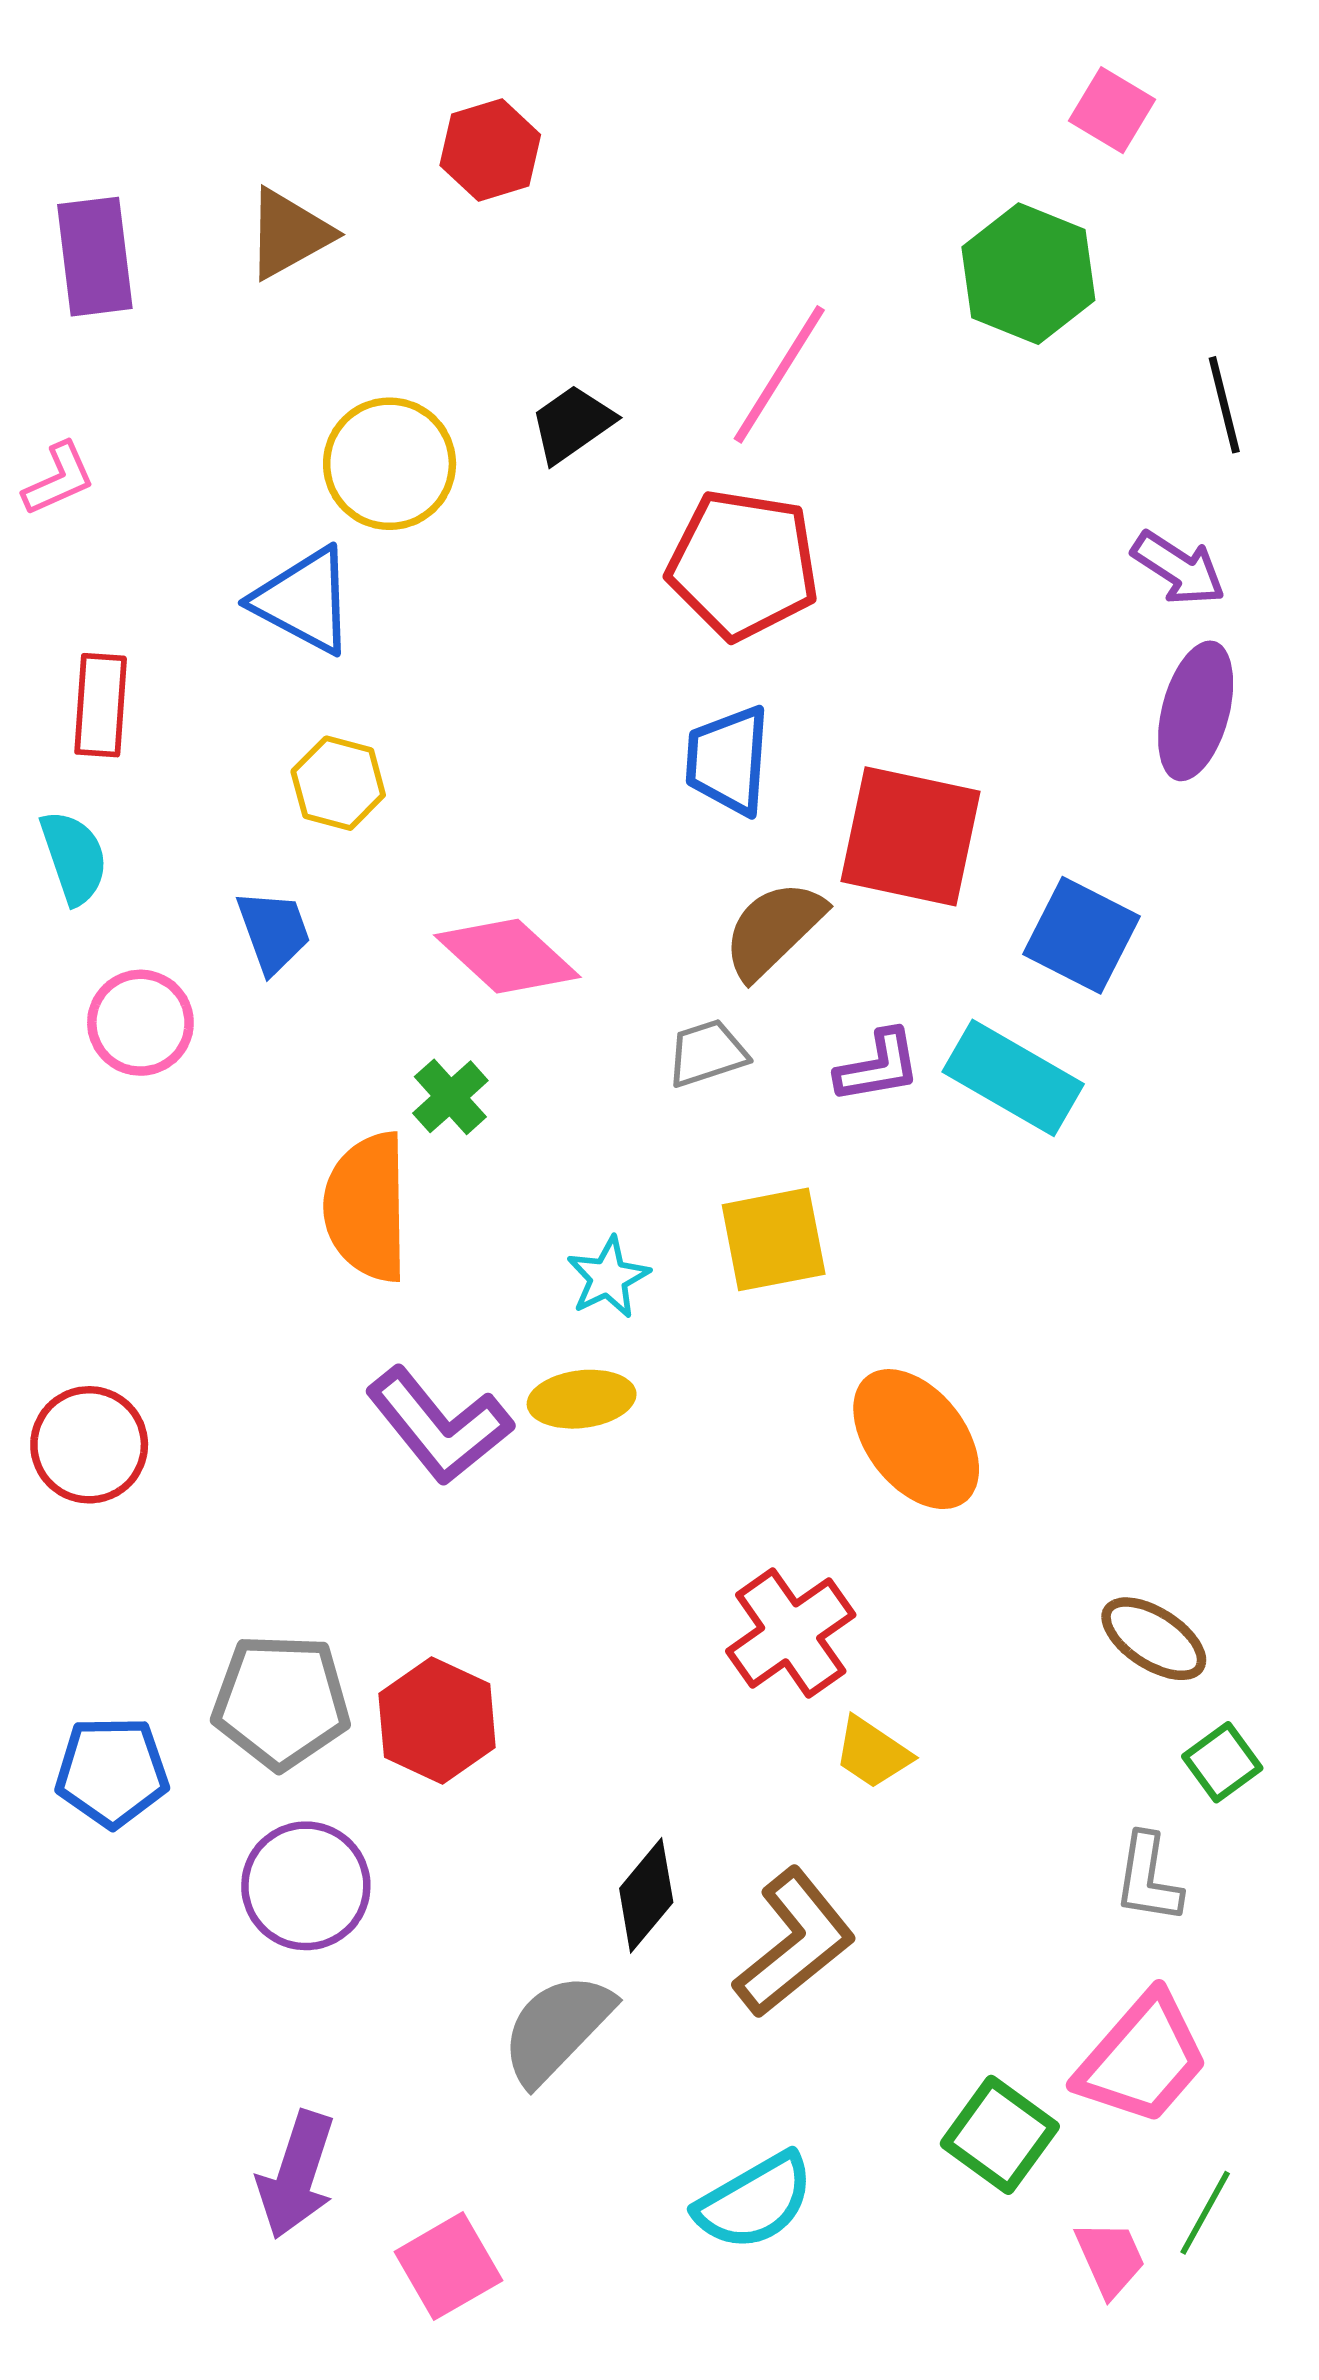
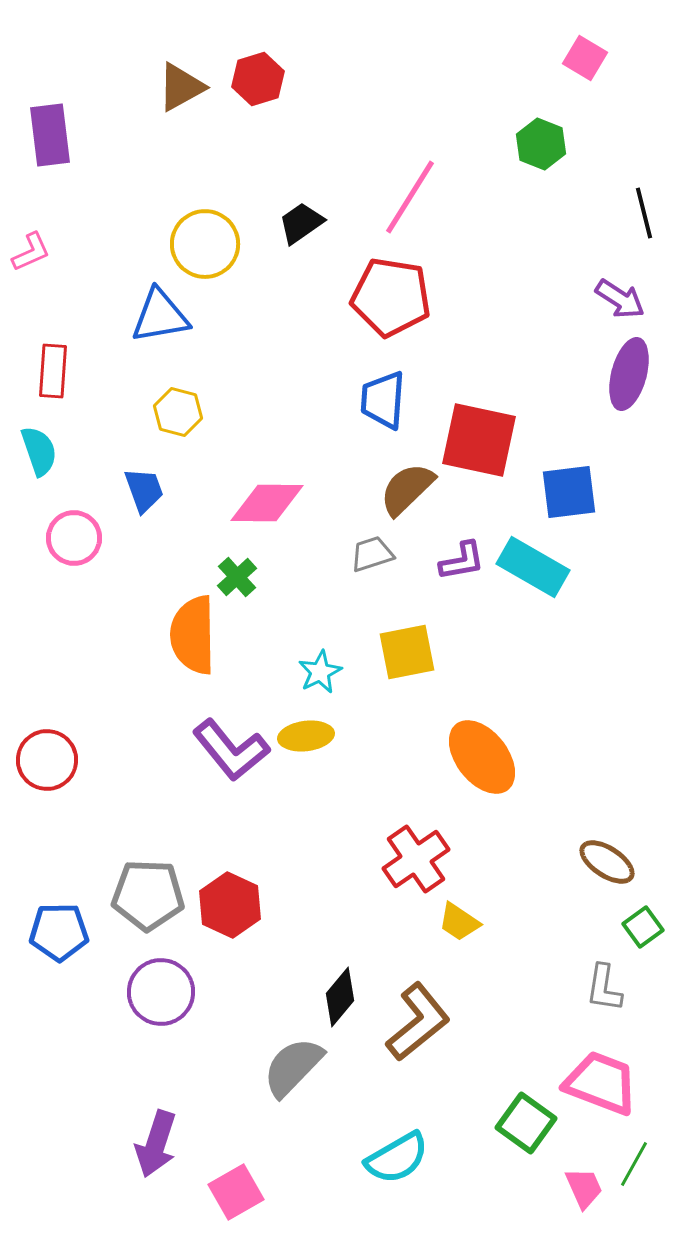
brown triangle: (289, 234) -> (181, 87), moved
green hexagon: (1028, 274) -> (541, 144), size x0.7
blue triangle: (304, 601) -> (160, 316), turned -38
blue square: (1082, 935) -> (569, 492), turned -34
pink diamond: (507, 956) -> (267, 503), turned -42
pink trapezoid: (1142, 2059) -> (601, 1083), turned -110

